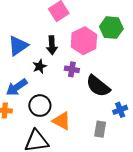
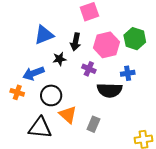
black semicircle: (98, 86) -> (110, 90), turned -50
blue cross: (120, 110) -> (128, 73), moved
gray rectangle: (100, 129) -> (93, 124), moved

